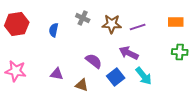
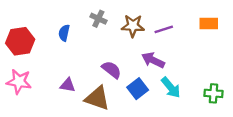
red hexagon: (17, 24) -> (20, 41), moved
green cross: (180, 52) -> (214, 93), moved
brown triangle: (82, 85) -> (97, 98), size x1.6

